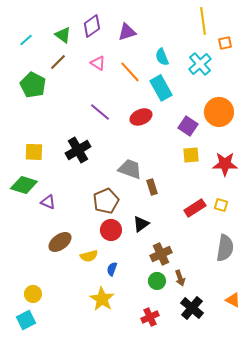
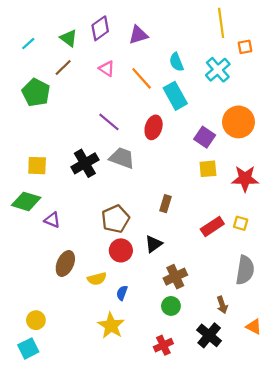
red ellipse: (141, 117) -> (154, 127), turned -50
gray trapezoid: (130, 169) -> (122, 158), moved
brown rectangle: (152, 187) -> (166, 204), turned 35
brown ellipse: (60, 242) -> (65, 264), turned -30
brown arrow: (180, 278) -> (222, 305), moved

